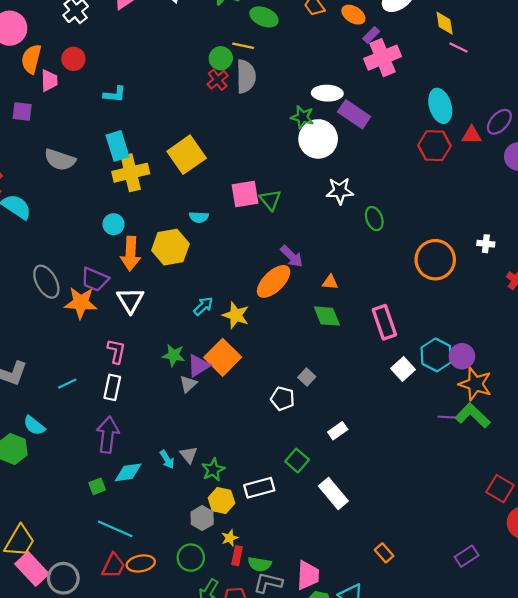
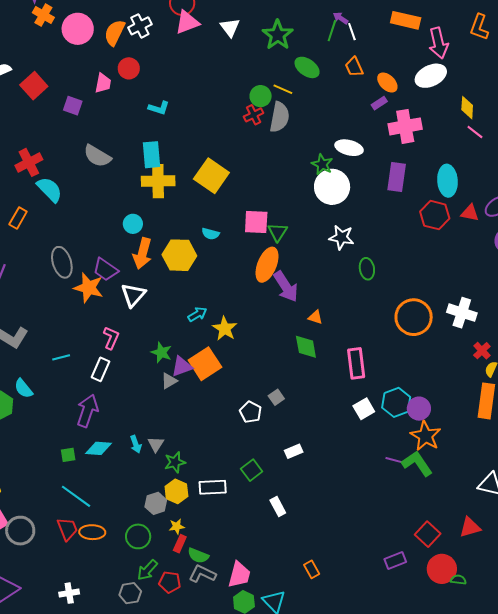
purple rectangle: (371, 35) -> (379, 103), moved
orange semicircle: (31, 59) -> (115, 33), moved
purple rectangle: (354, 114) -> (397, 177), moved, turned 52
yellow square: (187, 155) -> (211, 176), turned -32
white cross: (486, 244) -> (462, 313), size x1.8
purple arrow: (292, 256) -> (286, 287), size x1.4
orange ellipse: (274, 281) -> (267, 265), moved, turned -36
white rectangle: (333, 493) -> (278, 507), size x0.7
purple rectangle: (467, 556) -> (395, 561), moved
red trapezoid: (113, 566) -> (67, 529), turned -60

